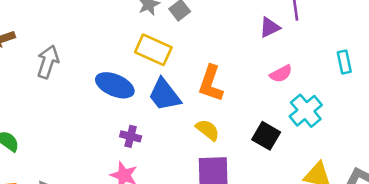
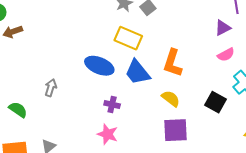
purple triangle: (270, 27) -> (223, 28), moved
gray arrow: (48, 62) -> (51, 88), moved, size x0.7

